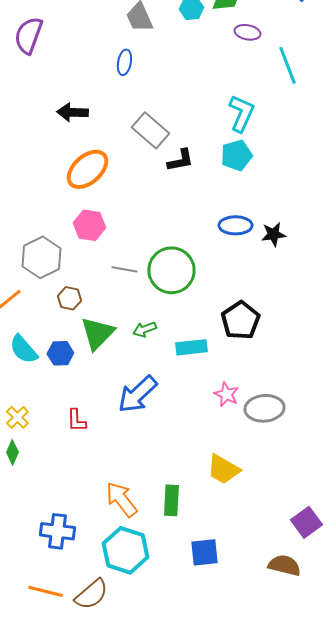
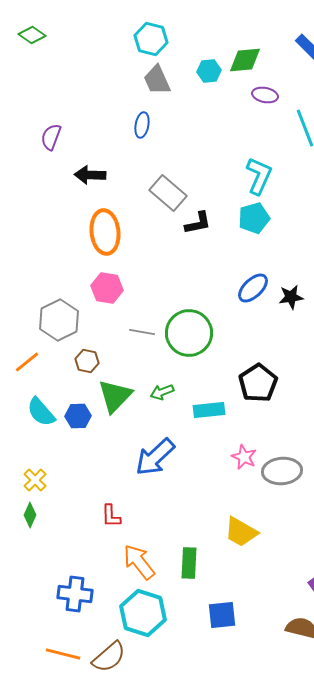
purple semicircle: (28, 35) -> (51, 137), moved, size x0.7
orange ellipse: (87, 169) -> (105, 232), turned -54
blue ellipse: (235, 225) -> (253, 288), turned -44
red L-shape: (76, 420) -> (111, 516), moved

